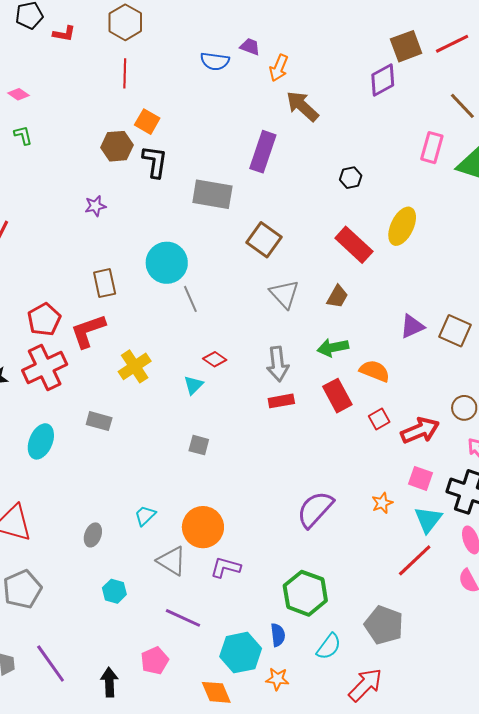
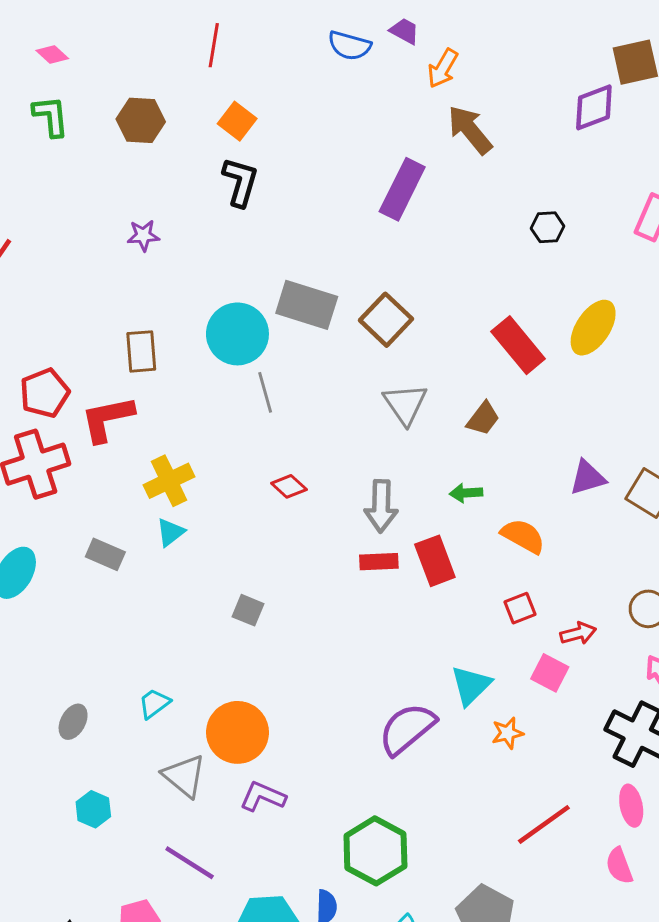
green L-shape: (23, 135) -> (51, 116), size x1.4
brown hexagon: (117, 146) -> (141, 120), moved
black hexagon: (351, 178) -> (548, 227), moved
gray rectangle: (212, 194) -> (307, 305), moved
green arrow: (333, 347) -> (466, 493), size x0.7
cyan triangle: (193, 385) -> (170, 532), moved
red rectangle: (337, 396) -> (435, 561), moved
red arrow: (420, 430) -> (578, 633), size x0.6
pink square: (420, 478) -> (550, 673), moved
cyan triangle: (428, 519) -> (471, 685), moved

